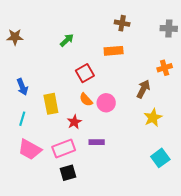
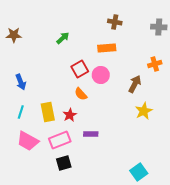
pink circle: (106, 103) -> (101, 75), moved
yellow rectangle: (51, 104) -> (48, 112), moved
cyan square: (160, 158) -> (139, 172), moved

